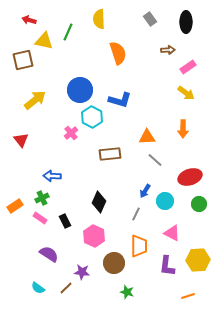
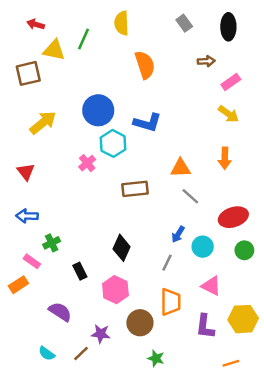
blue arrow: (52, 176) -> (27, 216), moved
orange rectangle: (15, 206) -> (18, 285), moved
pink rectangle: (40, 218) -> (32, 261), moved

